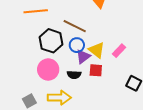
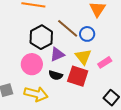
blue circle: (77, 45) -> (87, 34), moved
purple triangle: (83, 57) -> (57, 54), moved
red square: (96, 70) -> (78, 76), size x1.5

